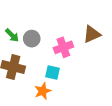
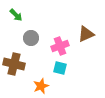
green arrow: (12, 35) -> (16, 15), moved
cyan square: (52, 72) -> (60, 68), moved

